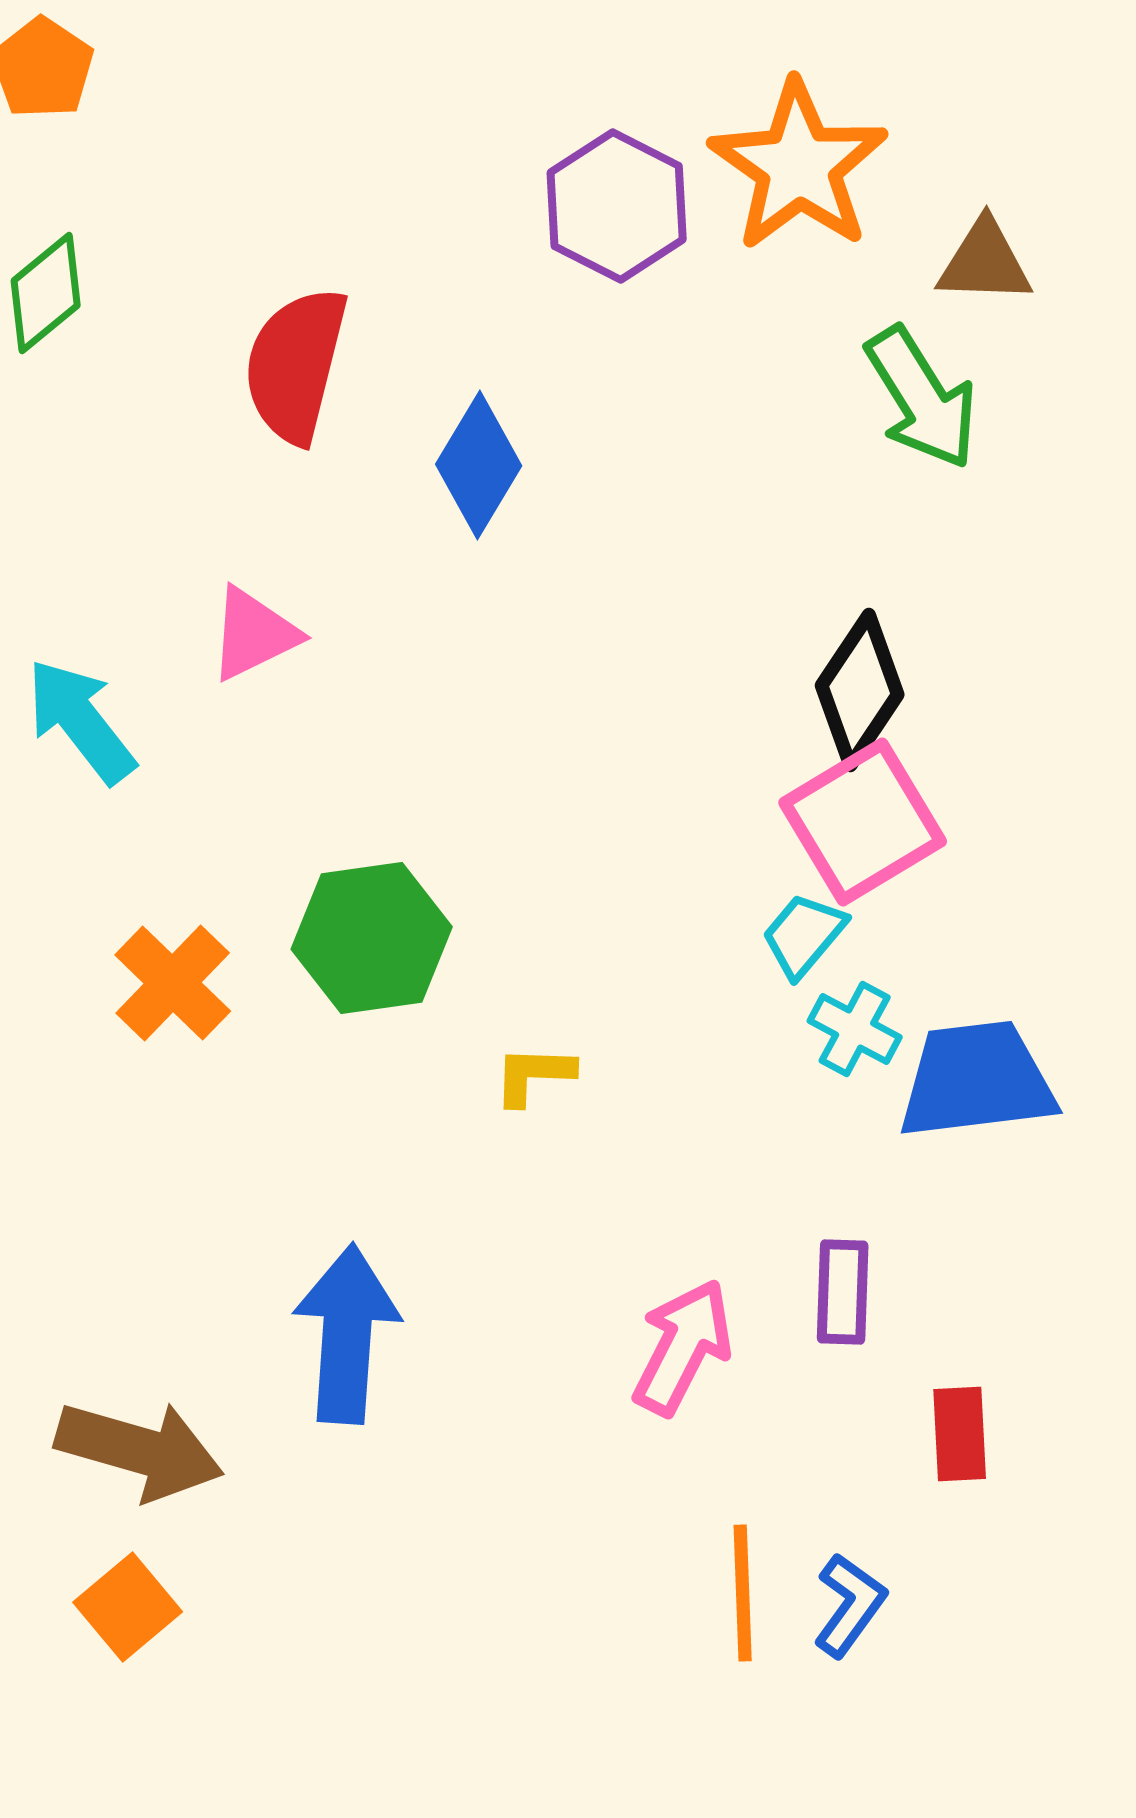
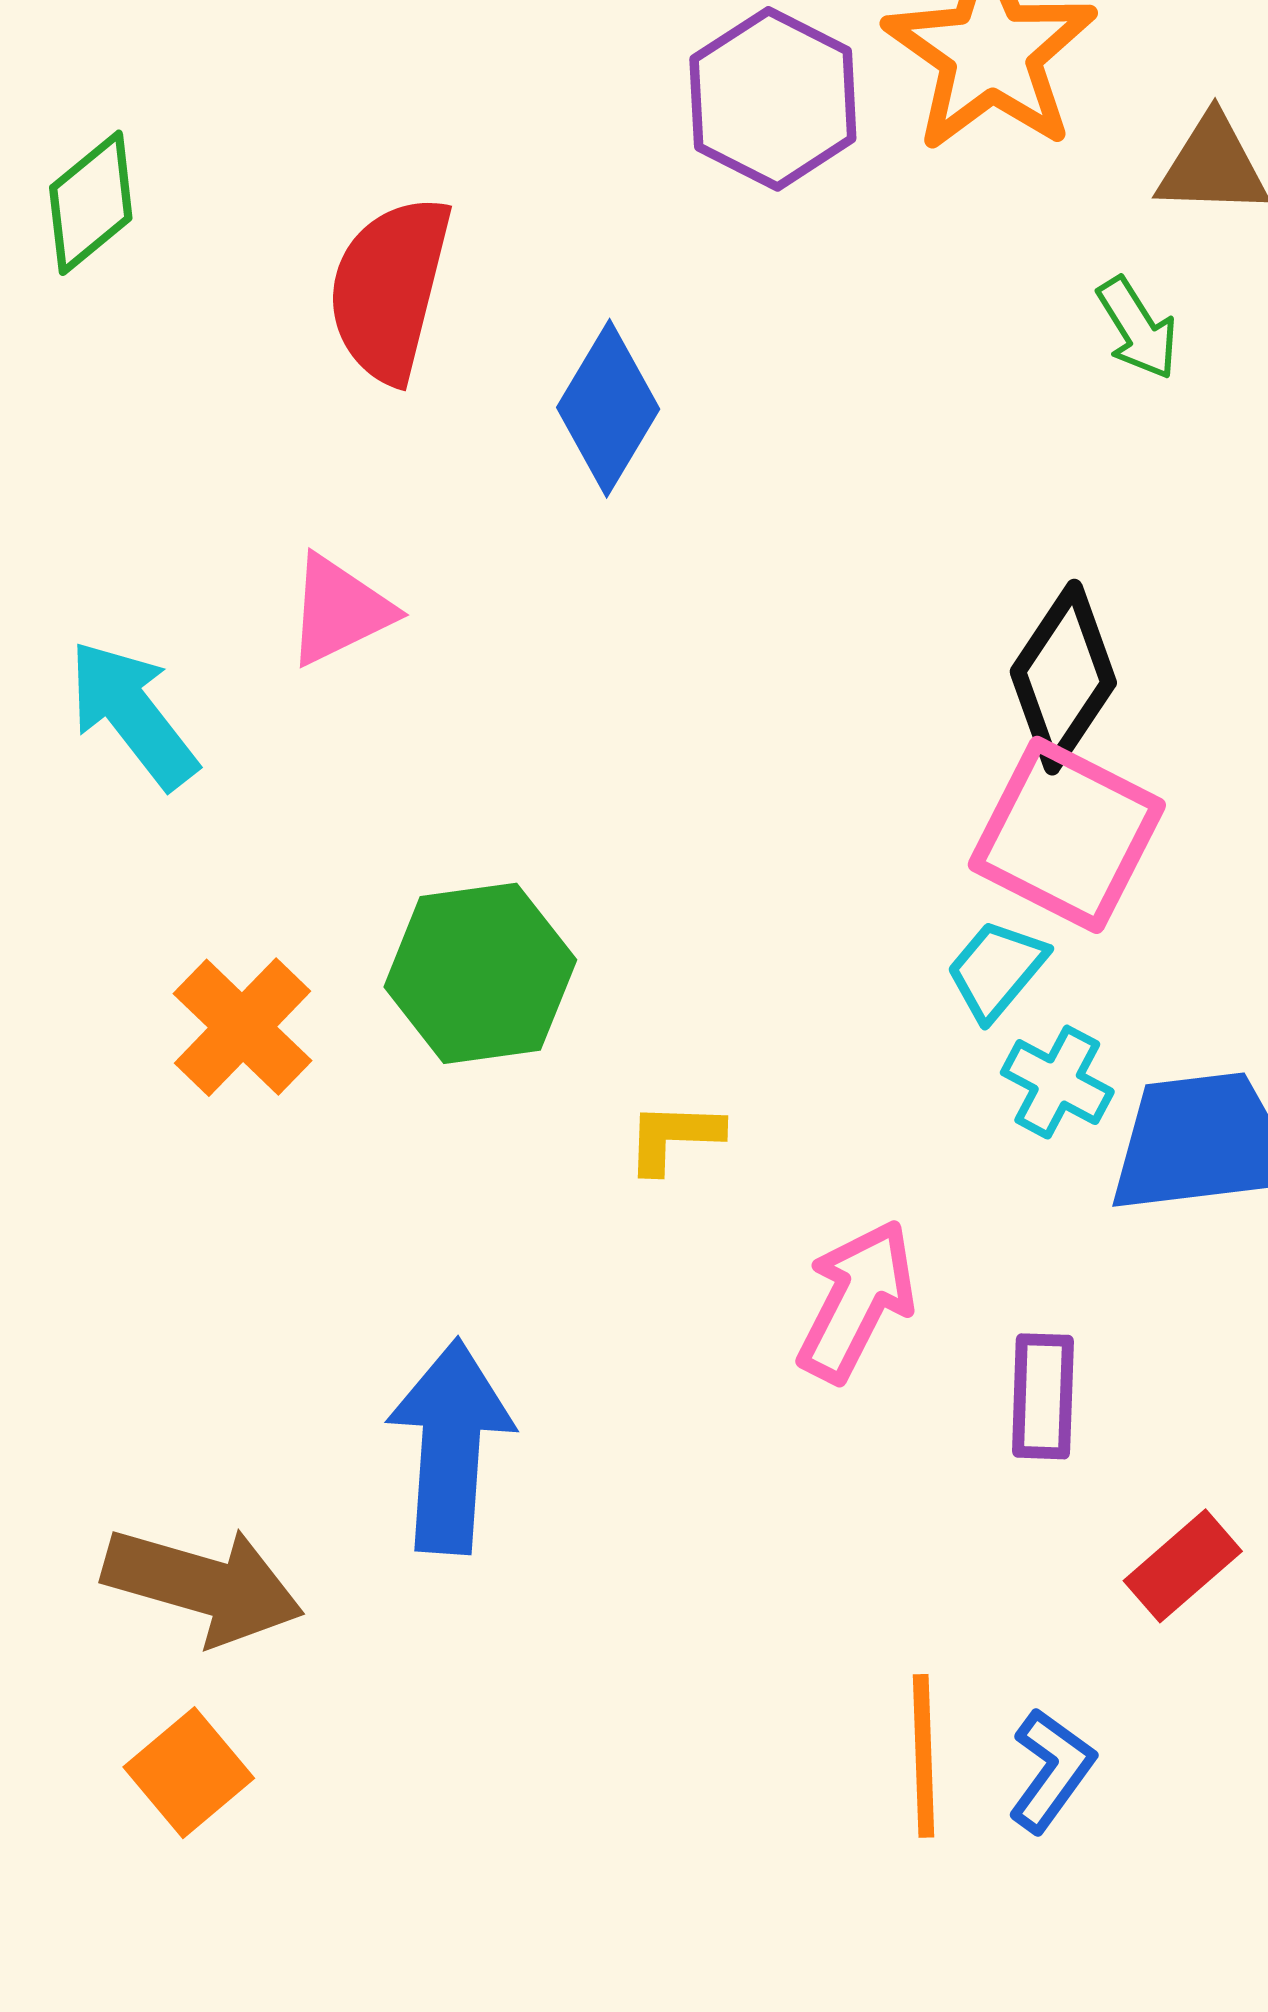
green arrow: (922, 398) -> (1137, 328), size x0.6
pink square: (863, 822) -> (1067, 835), turned -32
pink arrow: (683, 1347) -> (857, 1301), moved
red rectangle: (960, 1434) -> (1183, 1566), turned 52

